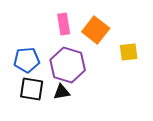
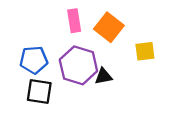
black triangle: (62, 92) -> (103, 76), moved

